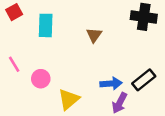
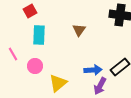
red square: (14, 12) -> (30, 11), moved
cyan rectangle: (46, 25) -> (39, 35), moved

